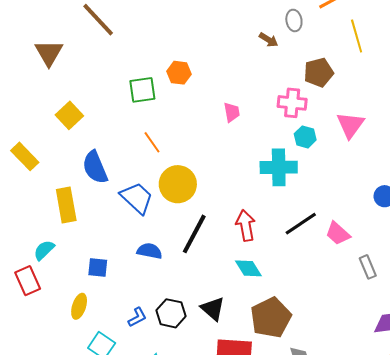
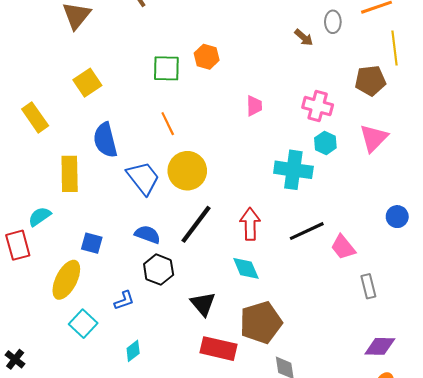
brown pentagon: (319, 73) -> (370, 81), moved
yellow ellipse: (79, 306) -> (66, 280), size x1.5
black hexagon: (171, 313) -> (159, 270), moved

